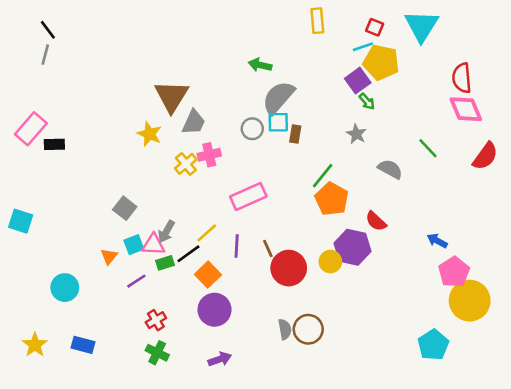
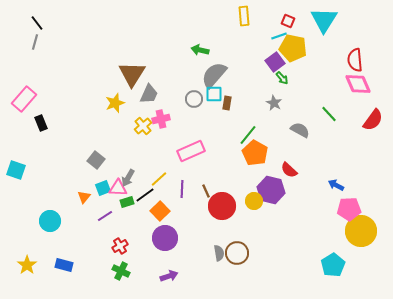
yellow star: (149, 134) -> (115, 103), turned 30
black rectangle: (54, 144) -> (41, 123), moved, turned 70
pink pentagon: (454, 272) -> (349, 209), turned 30

